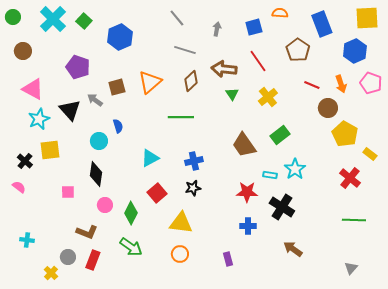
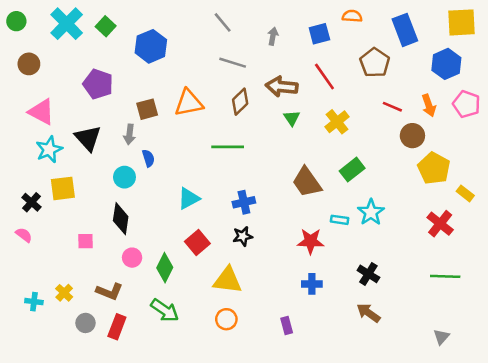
orange triangle: (150, 82) -> (189, 103), turned 30
gray arrow: (95, 100) -> (130, 134), moved, turned -119
black cross: (282, 207) -> (368, 274), moved, size x0.7
yellow cross: (51, 273) -> (64, 293), moved

